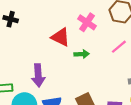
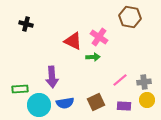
pink cross: (87, 22) -> (99, 37), moved
pink line: (119, 47) -> (120, 80), moved

